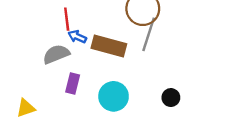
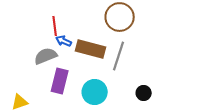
gray line: (149, 34) -> (119, 56), moved
purple rectangle: (73, 83) -> (60, 81), size x1.4

